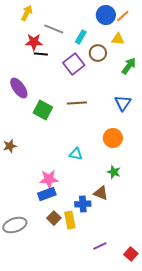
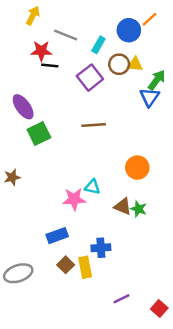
blue circle: (106, 15) -> (129, 30), moved
yellow triangle: (118, 39) -> (135, 64), moved
blue triangle: (123, 103) -> (149, 97), moved
green square: (43, 110) -> (39, 134), moved, turned 36
pink star: (49, 179) -> (74, 199), moved
brown triangle: (101, 193) -> (123, 206), moved

